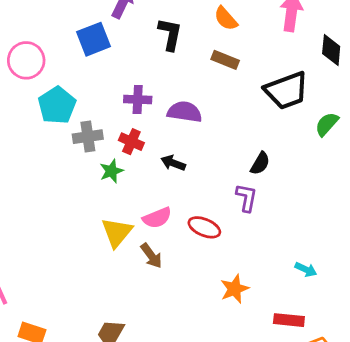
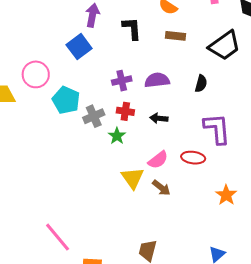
black semicircle: (260, 163) -> (201, 84), moved
purple L-shape: (246, 198) -> (217, 129), size x1.6

